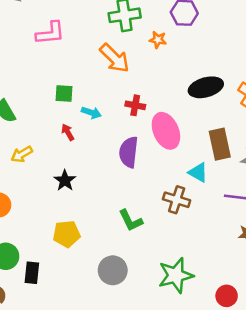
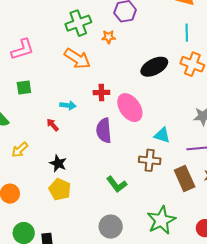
green square: (64, 94) -> (24, 87), moved
brown rectangle: (220, 144) -> (185, 179), moved
yellow pentagon: (67, 234) -> (60, 189), moved, turned -30

